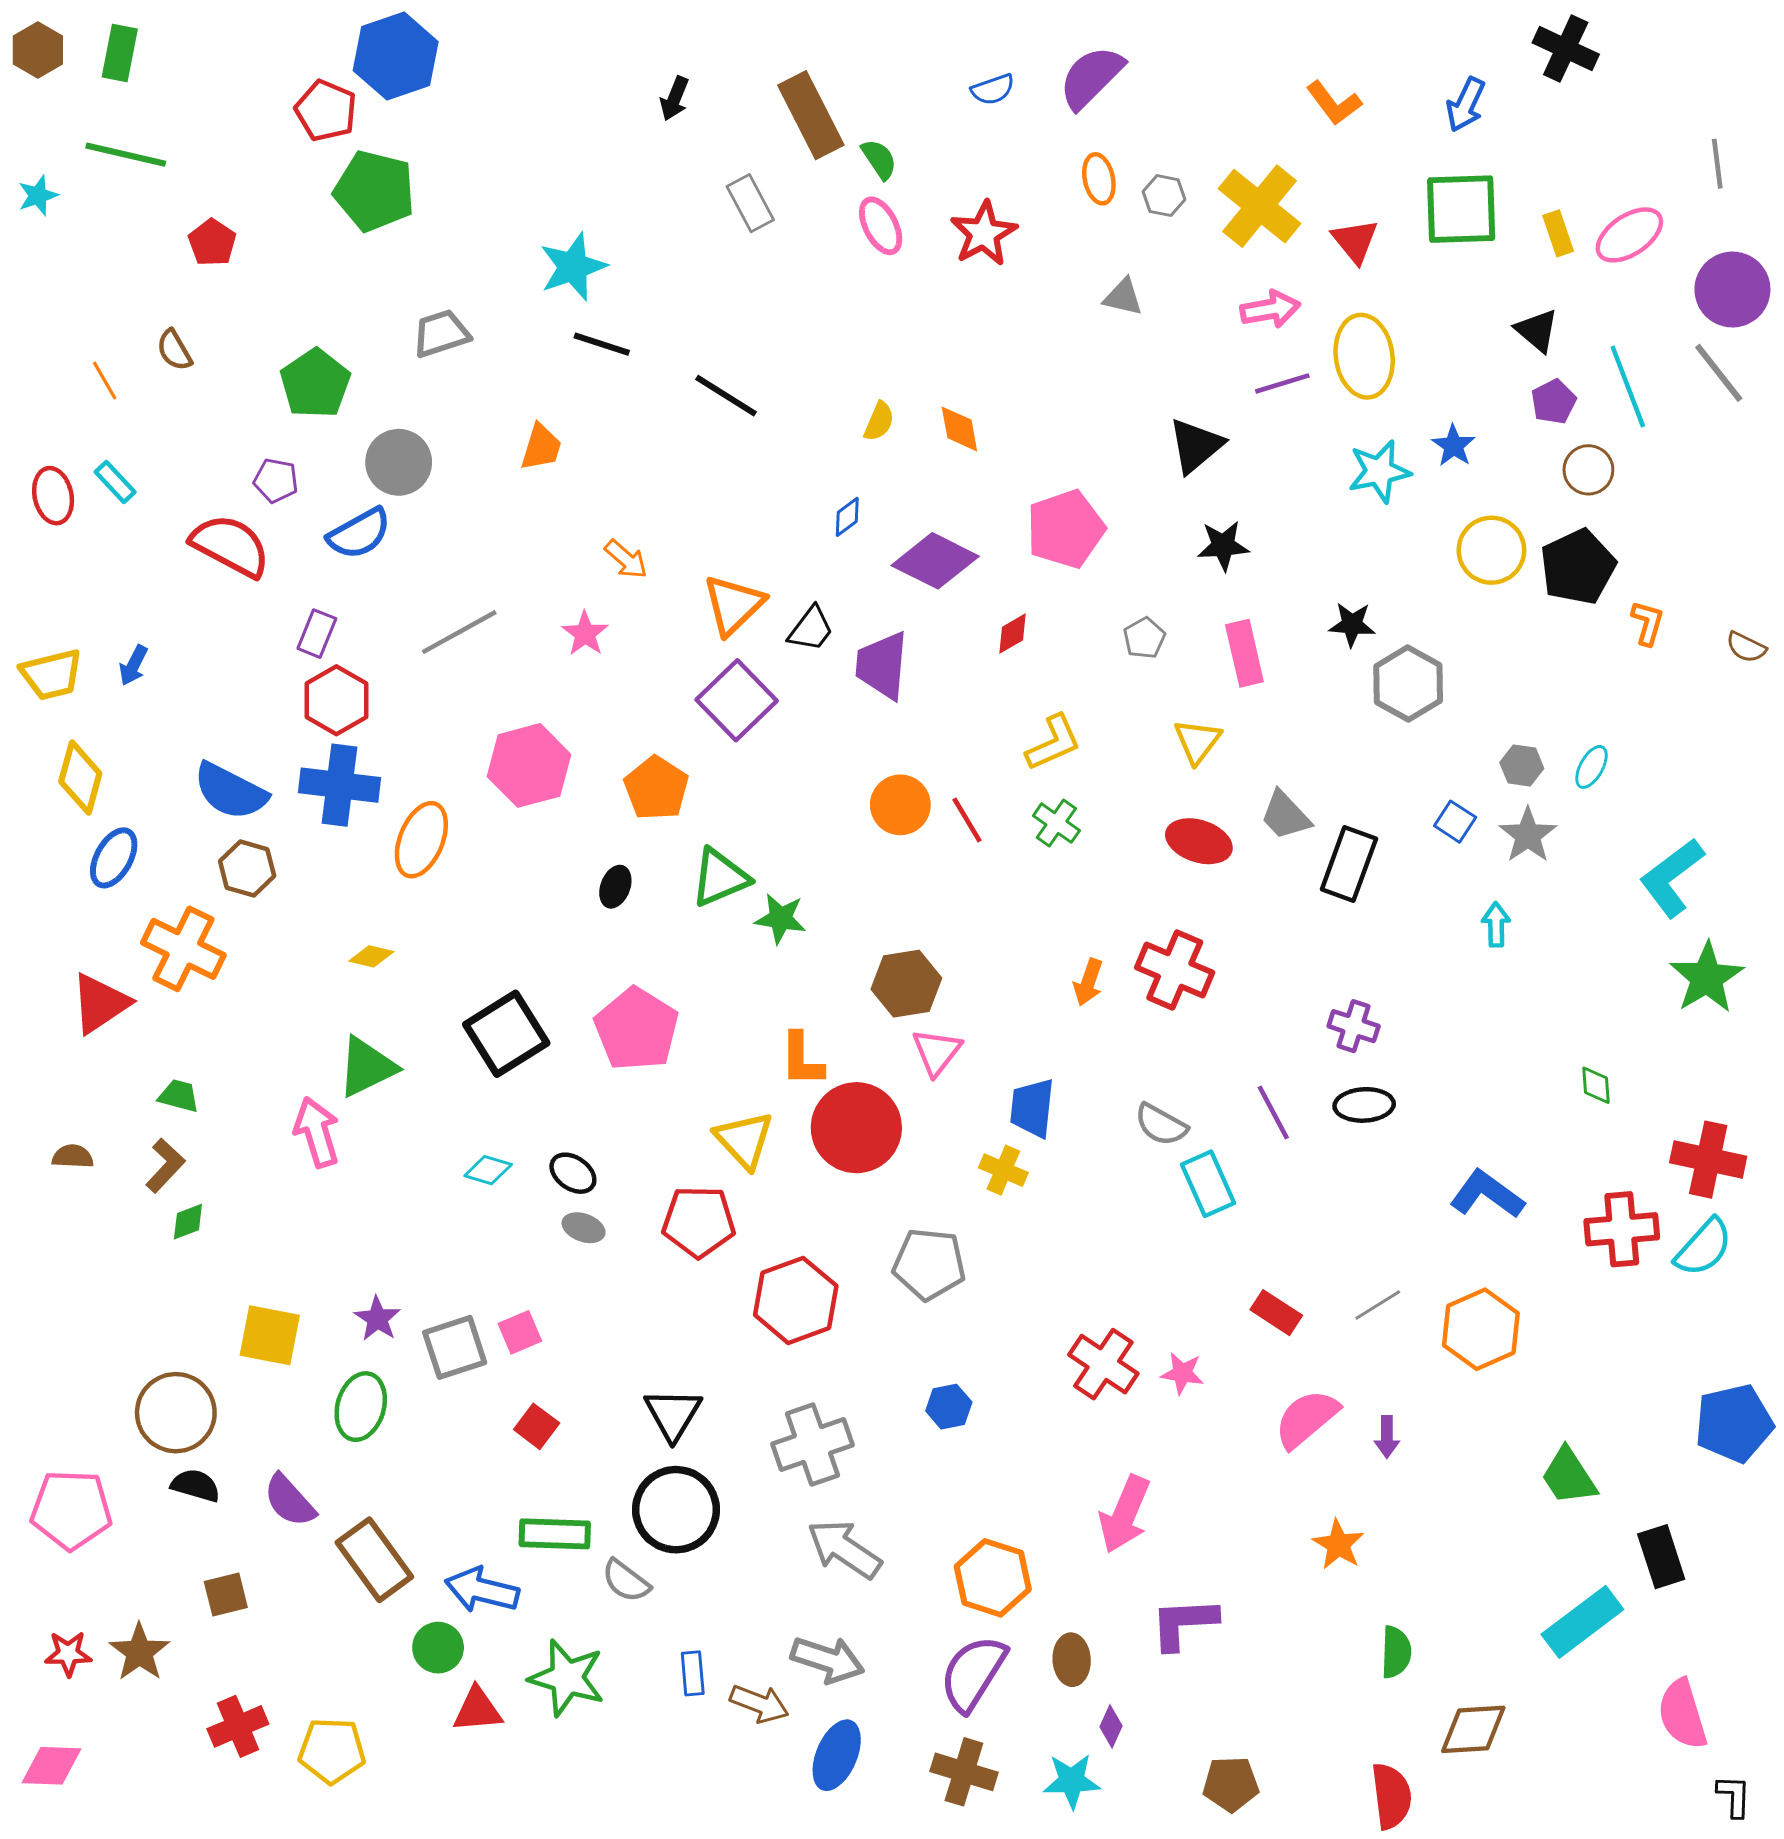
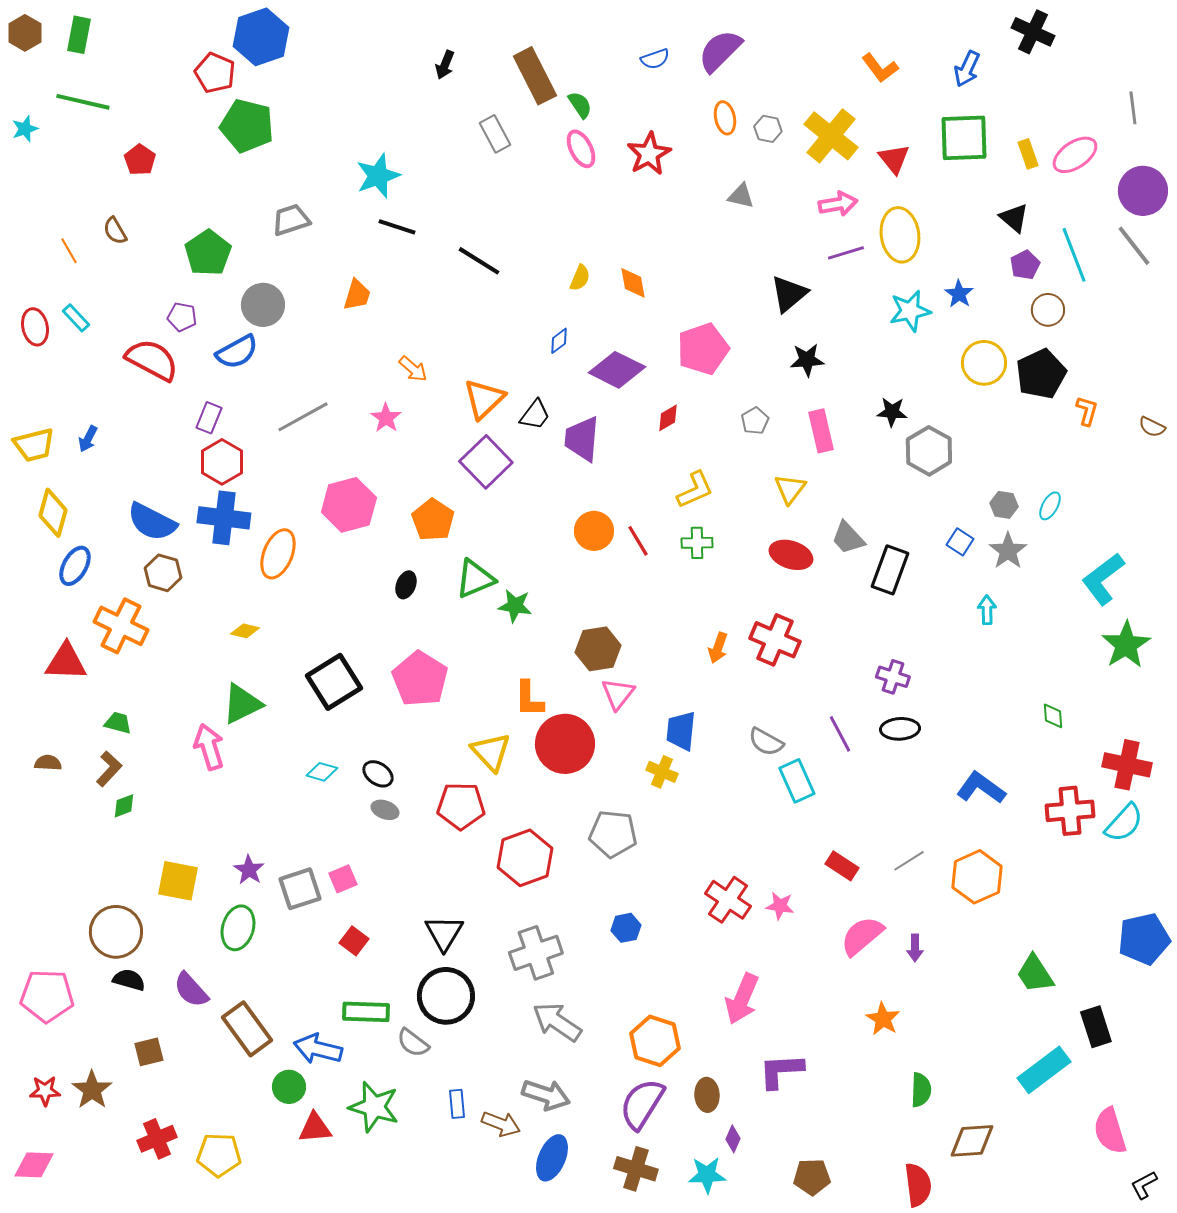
green cross: (1056, 823) -> (697, 543), turned -36
red triangle: (100, 1003) -> (66, 662), turned 36
black L-shape: (1734, 1796) -> (1144, 1185), turned -120

